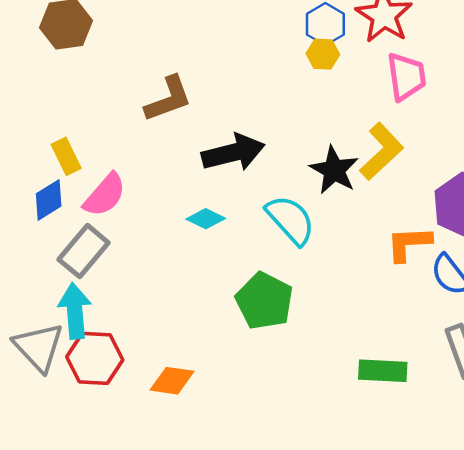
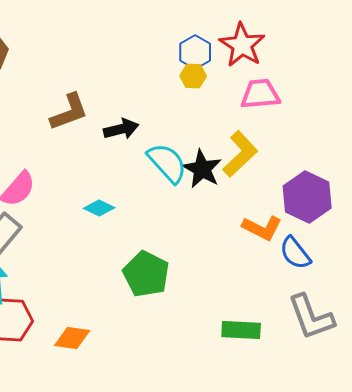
pink trapezoid: (406, 77) -> (260, 94), turned -87
black arrow: (233, 153) -> (121, 129), moved, size x0.7
cyan semicircle: (290, 220) -> (167, 163), moved
orange L-shape: (409, 244) -> (262, 228), turned -150

